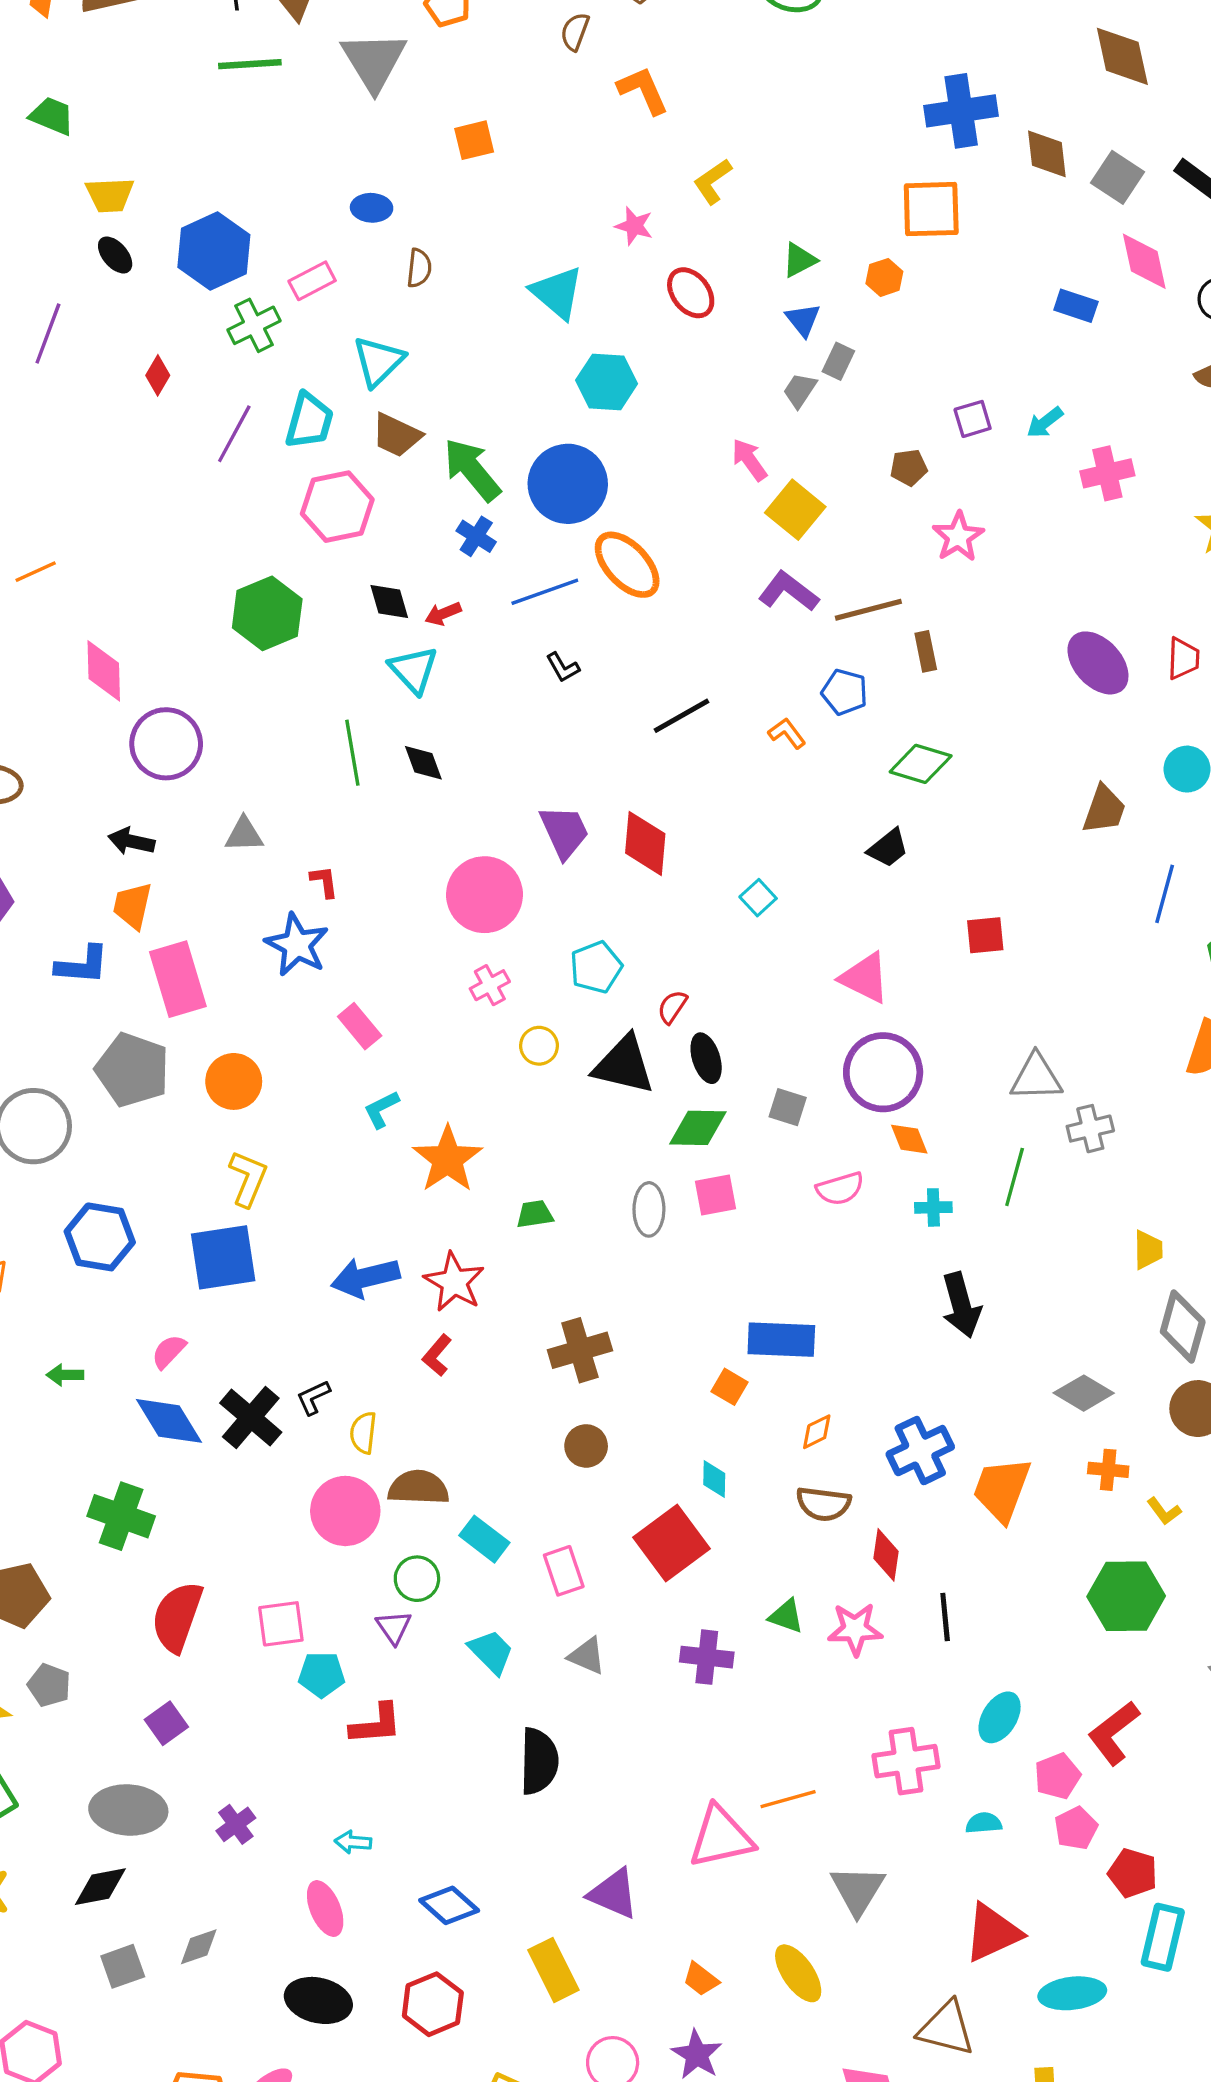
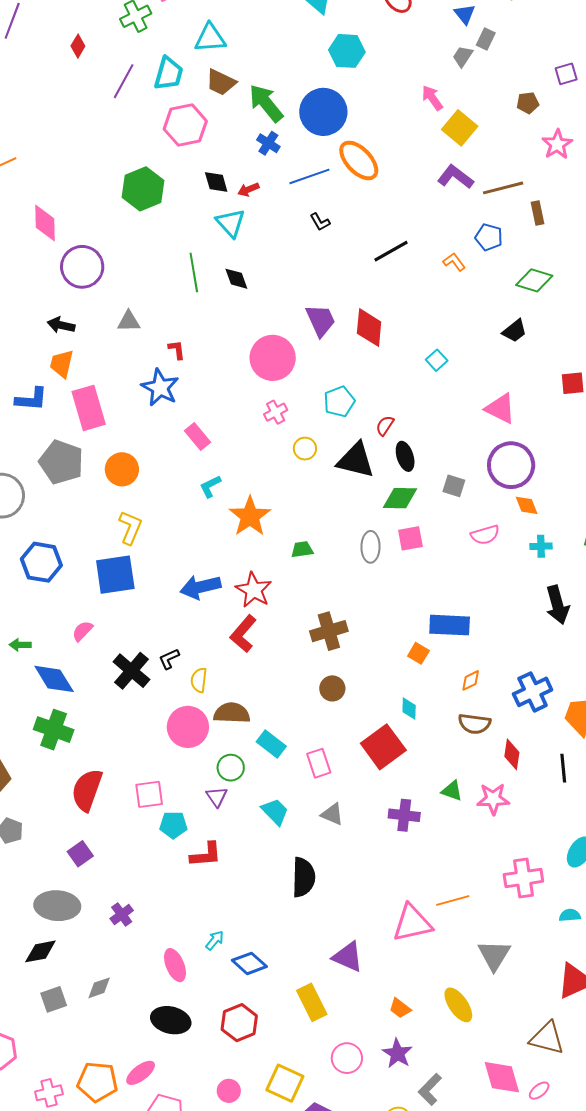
cyan triangle: (378, 361) -> (210, 38), turned 40
red L-shape: (437, 1355) -> (243, 634), size x1.5
blue diamond: (169, 1421) -> (54, 679), moved
black line: (945, 1617) -> (563, 768), moved
cyan arrow: (353, 1842) -> (215, 940), moved, turned 125

